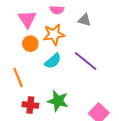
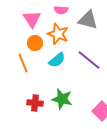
gray triangle: (85, 20) -> (88, 20), size x1.5
orange star: (54, 34) -> (58, 34), turned 30
orange line: (18, 77) -> (23, 63), moved

